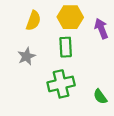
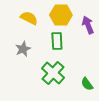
yellow semicircle: (33, 21) -> (29, 18), turned -84
green cross: (61, 84) -> (53, 73), turned -35

